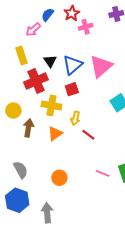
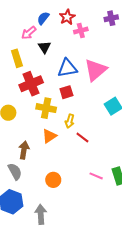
black triangle: (50, 61) -> (44, 47), moved
blue triangle: (73, 65) -> (67, 68), turned 30
brown arrow: (28, 128) -> (24, 150), moved

